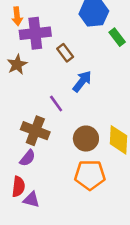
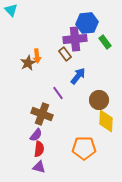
orange arrow: (17, 16) -> (37, 56), moved
purple cross: (35, 33) -> (75, 39), moved
brown circle: (86, 139) -> (99, 100), moved
red semicircle: (18, 187) -> (39, 149), moved

